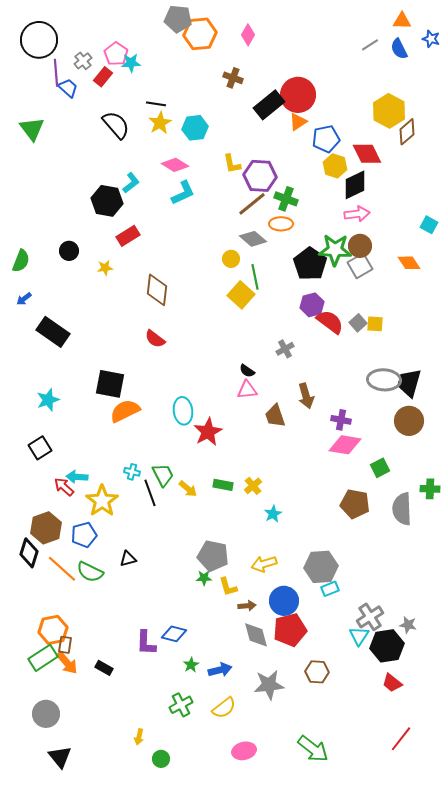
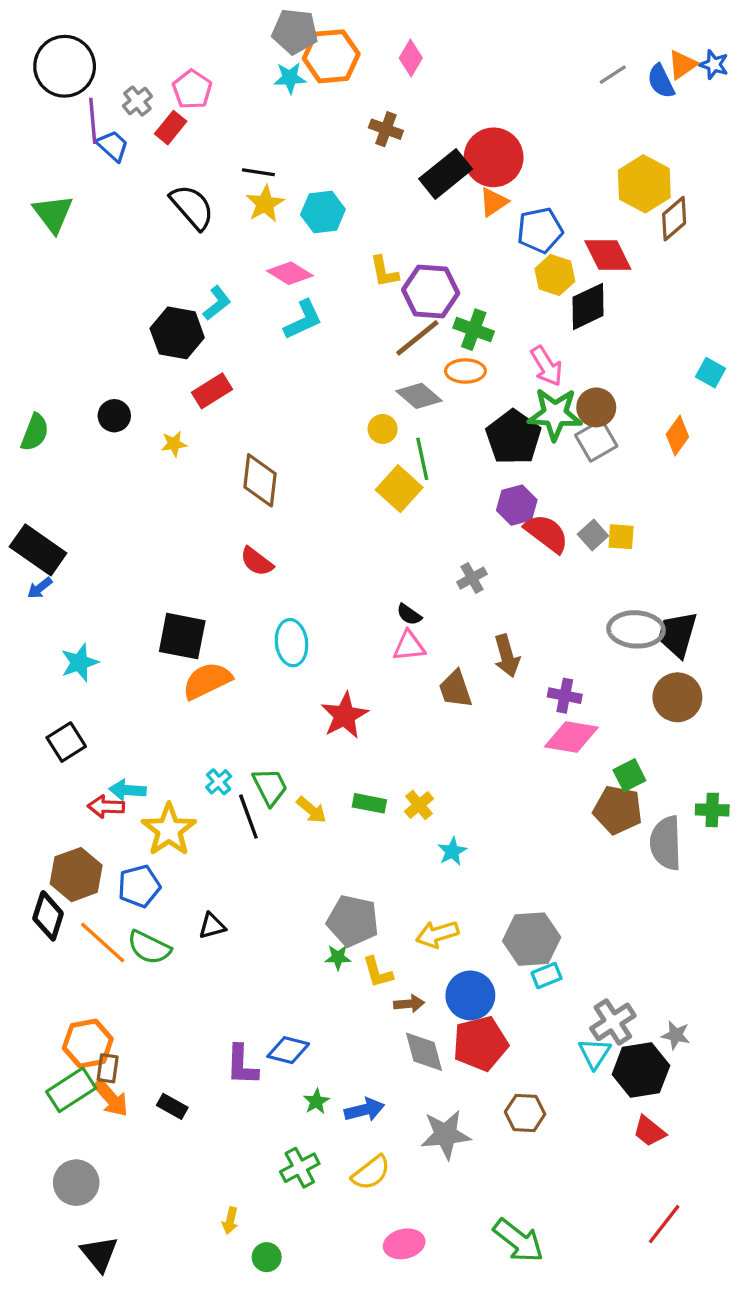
orange triangle: (402, 21) -> (682, 65), moved, turned -36
cyan star: (131, 63) -> (290, 78), moved
pink arrow: (357, 214) -> (547, 366), moved, turned 65
orange diamond: (409, 263) -> (677, 436), turned 70
blue arrow: (24, 299) -> (40, 588), moved
black rectangle: (53, 332) -> (38, 550), moved
cyan ellipse: (183, 411) -> (291, 643), moved
cyan cross: (132, 472) -> (219, 782), turned 35
red arrow: (64, 487) -> (106, 807), turned -40
brown pentagon: (355, 504) -> (618, 810), moved

